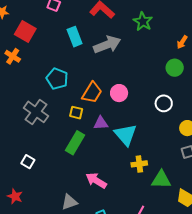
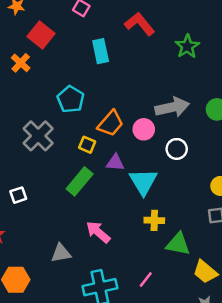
gray arrow: (107, 45) -> (172, 107), moved
white circle: (164, 103) -> (177, 149), moved
white square: (28, 162) -> (18, 195), turned 32

